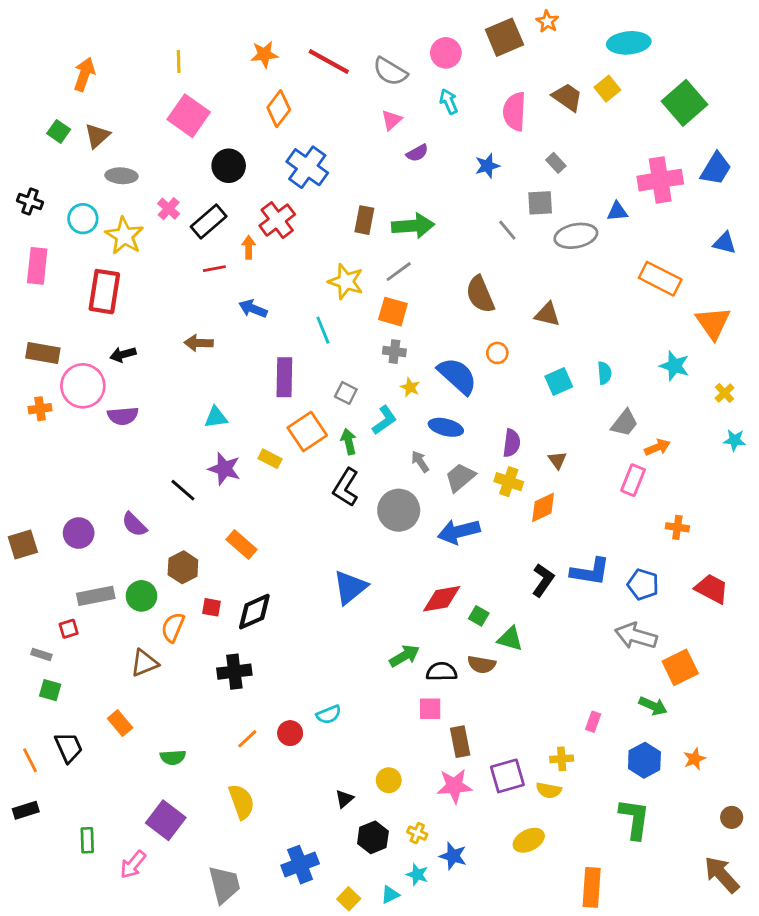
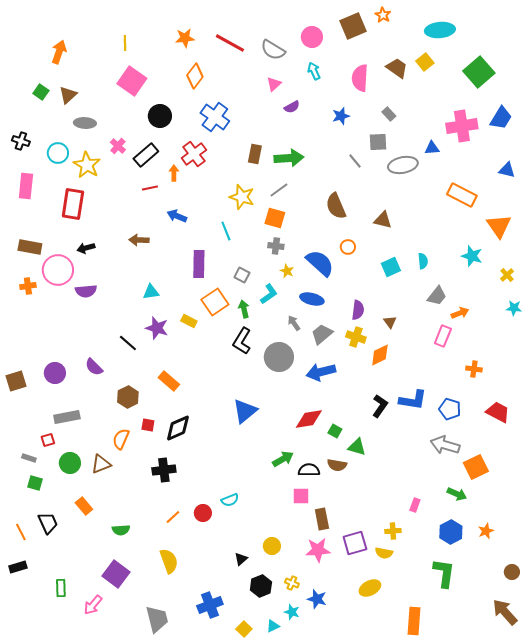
green circle: (141, 596) -> (70, 463), moved

